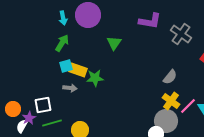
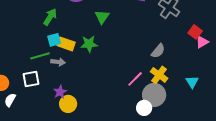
green star: (95, 78) -> (89, 44), moved
pink line: (188, 106) -> (135, 79), moved
purple star: (29, 118) -> (60, 92), moved
green line: (52, 123) -> (40, 56), moved

